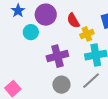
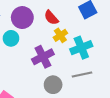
yellow cross: (87, 34) -> (60, 35), moved
gray line: (91, 81) -> (82, 74), turned 42

